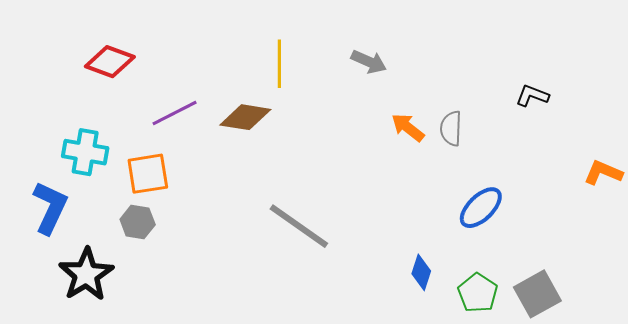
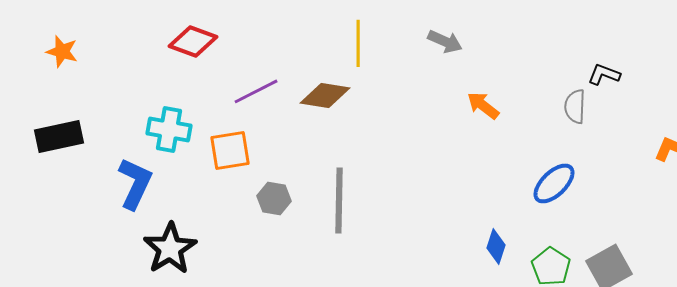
gray semicircle: (451, 128) -> (575, 106), moved
gray hexagon: (138, 222) -> (274, 198), moved
gray line: (299, 226) -> (339, 200), moved, turned 56

